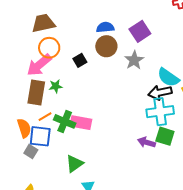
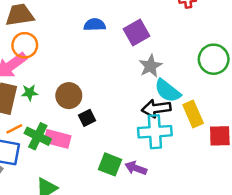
brown circle: (106, 46) -> (69, 96), moved
black square: (80, 60) -> (87, 118), moved
gray star: (134, 60) -> (150, 66), moved
green square: (165, 136) -> (110, 164), moved

